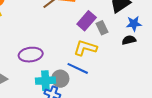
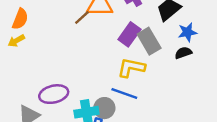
gray rectangle: (102, 28) -> (149, 41), size x1.5
purple ellipse: (31, 55) -> (54, 94), moved

